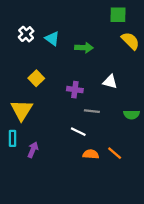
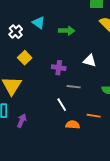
white cross: (26, 34) -> (16, 32), moved
white line: (78, 132) -> (62, 105), turned 32
orange line: (115, 153) -> (94, 116), moved, turned -32

